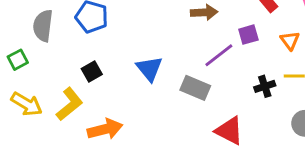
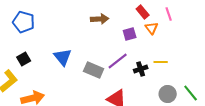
orange triangle: (290, 40) -> (152, 28), moved
purple line: (219, 55) -> (118, 61), moved

